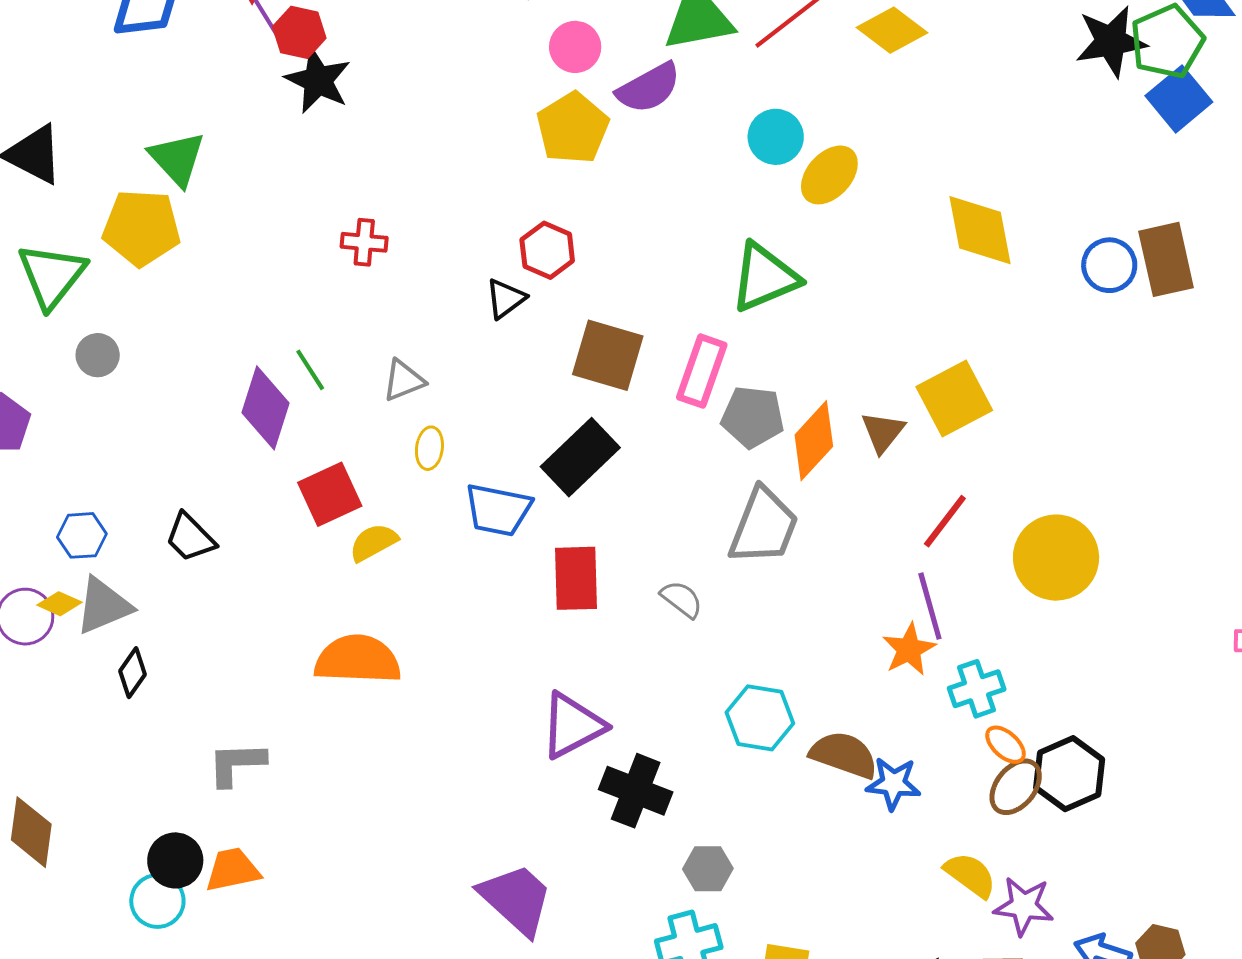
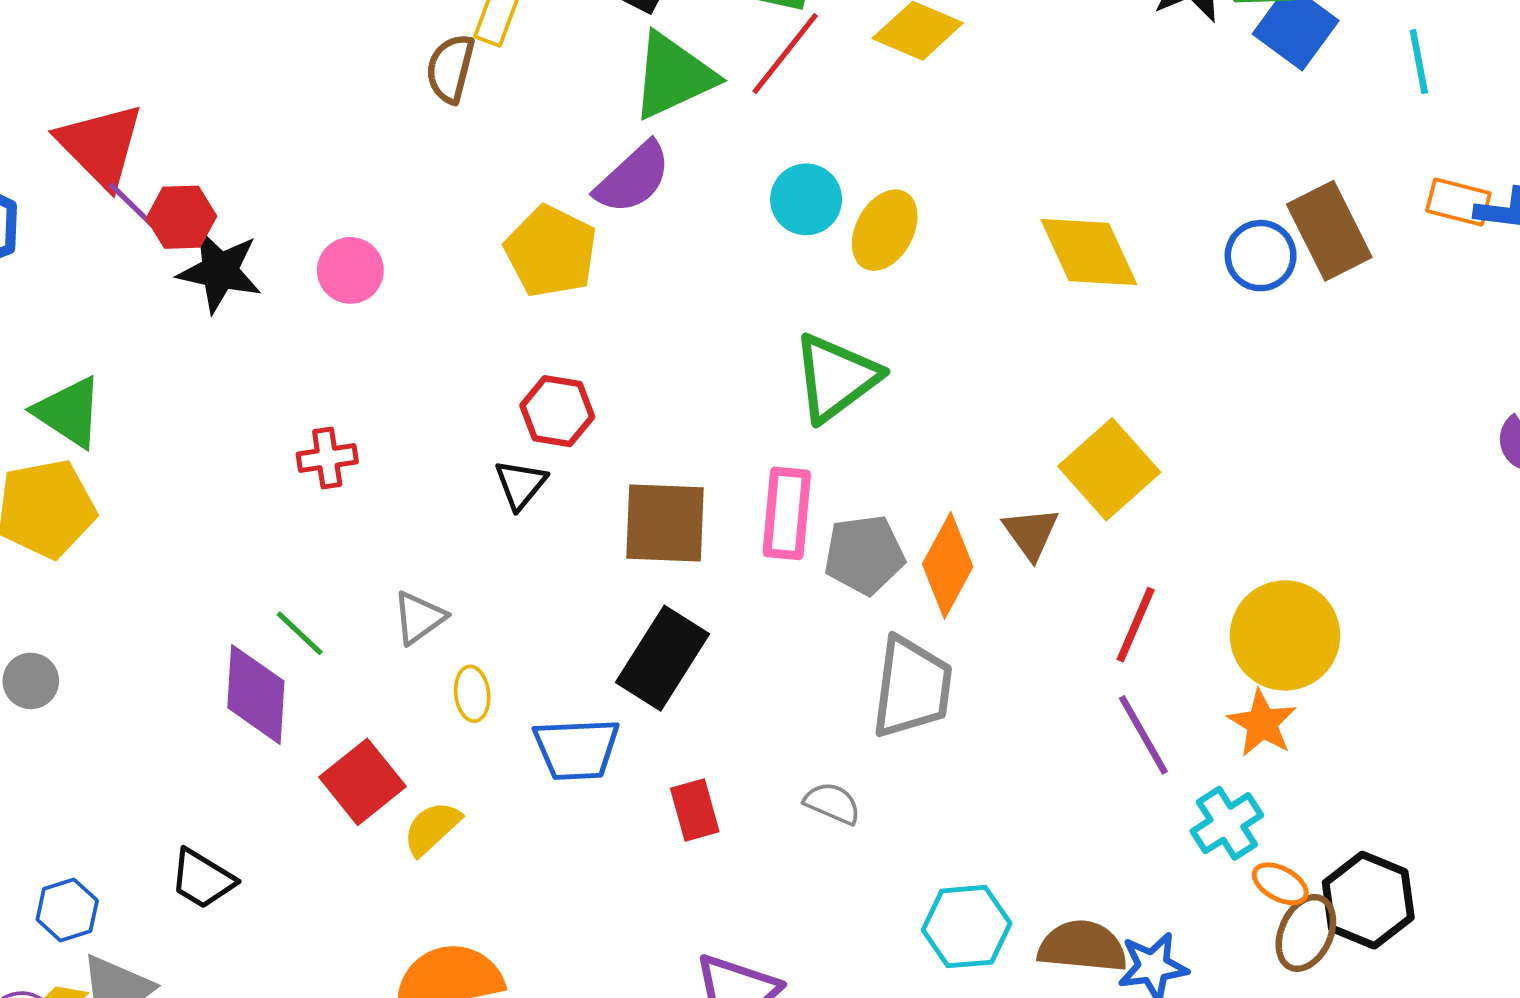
pink circle: (575, 47) -> (350, 270), moved
red rectangle: (576, 578) -> (695, 810), size x0.7
orange star: (909, 649) -> (1262, 723), moved

